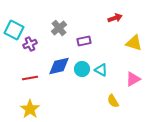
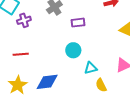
blue diamond: (59, 66) -> (47, 82), moved
cyan triangle: (101, 70) -> (91, 68), moved, turned -48

